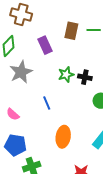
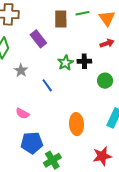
gray star: (21, 72) -> (21, 70), size x0.6
blue line: (47, 103) -> (47, 85), moved

